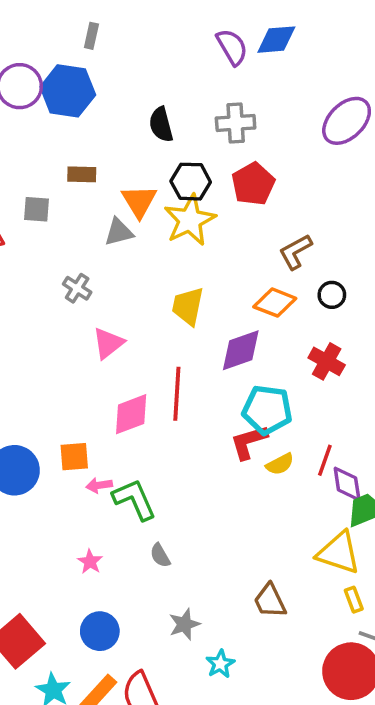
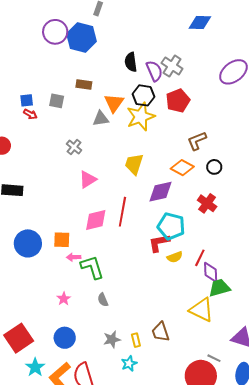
purple semicircle: (232, 47) -> (154, 71), moved
gray cross: (236, 123) -> (172, 66), turned 30
yellow rectangle: (354, 600) -> (136, 340), moved

